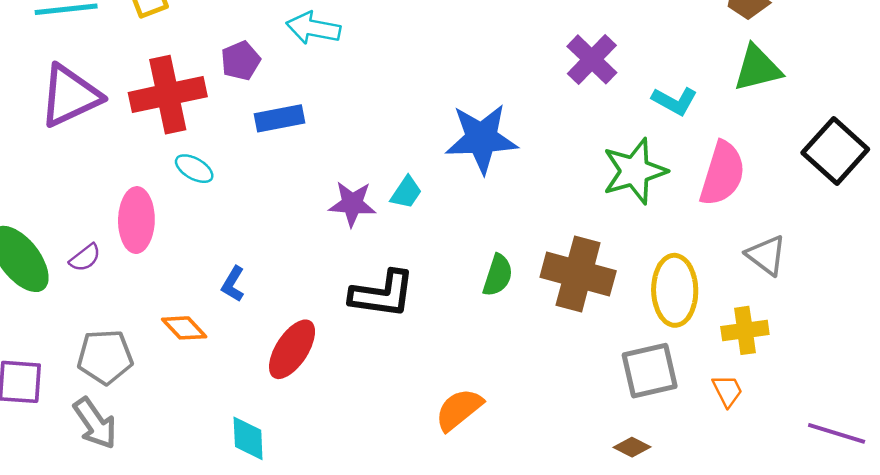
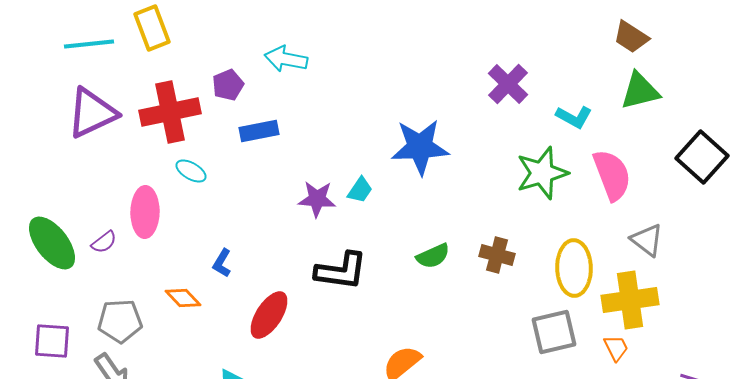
pink semicircle: (722, 174) -> (612, 175), turned -38
brown cross: (578, 274) -> (497, 255), size x0.6
green semicircle: (498, 275) -> (433, 256), turned 48
yellow cross: (745, 330) -> (630, 300), size x1.5

